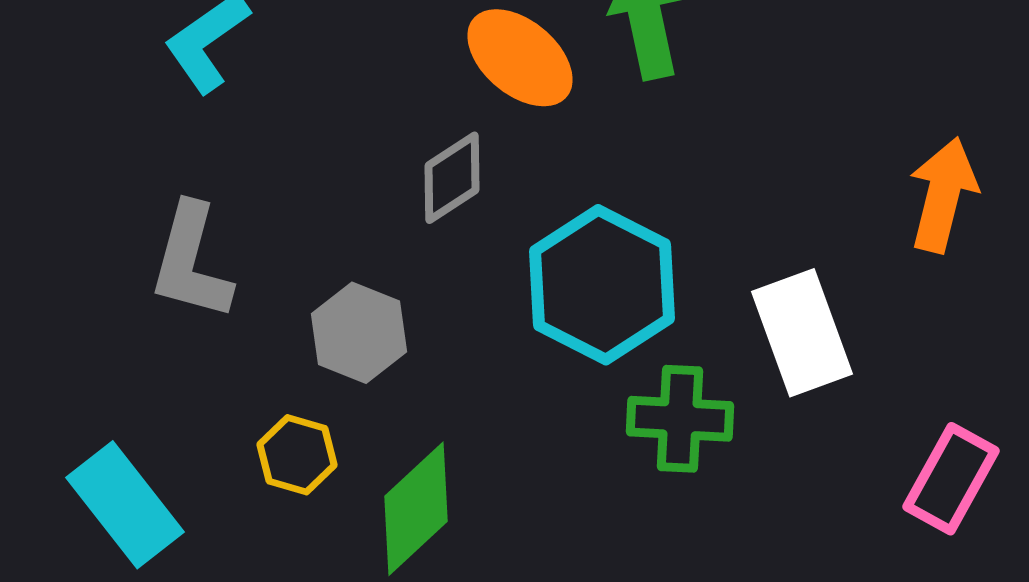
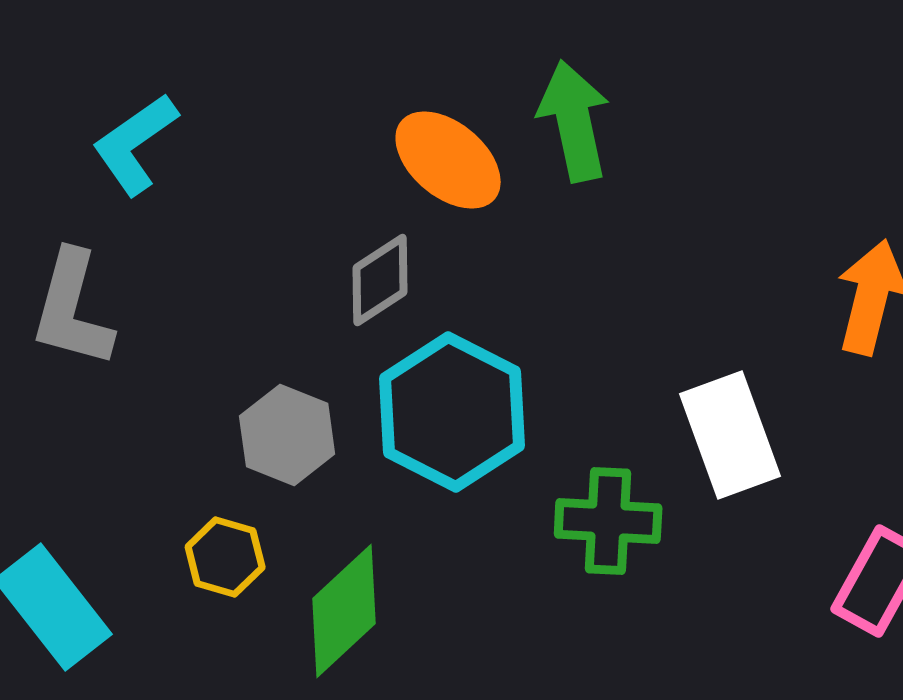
gray L-shape: (191, 262) -> (72, 309), moved
cyan hexagon: (602, 285) -> (452, 412), moved

